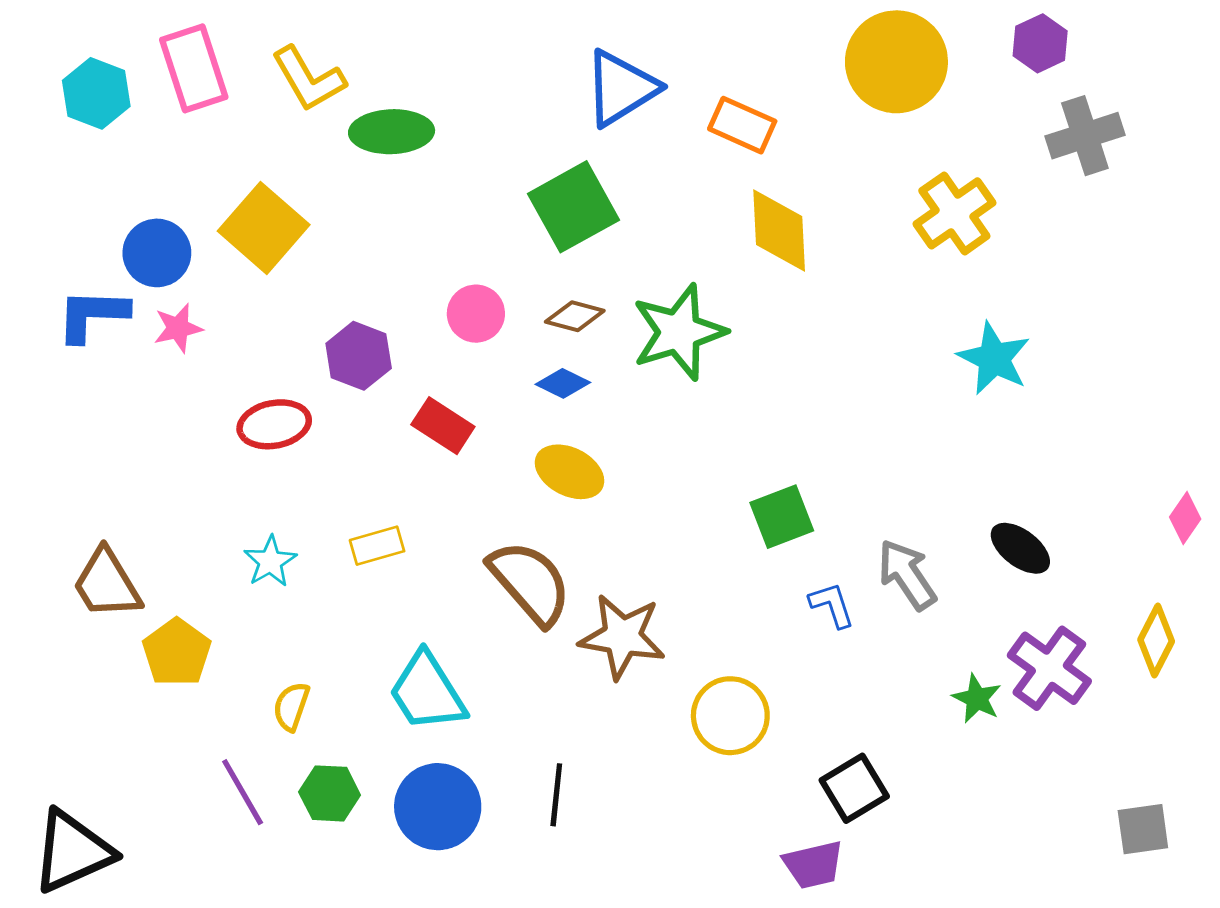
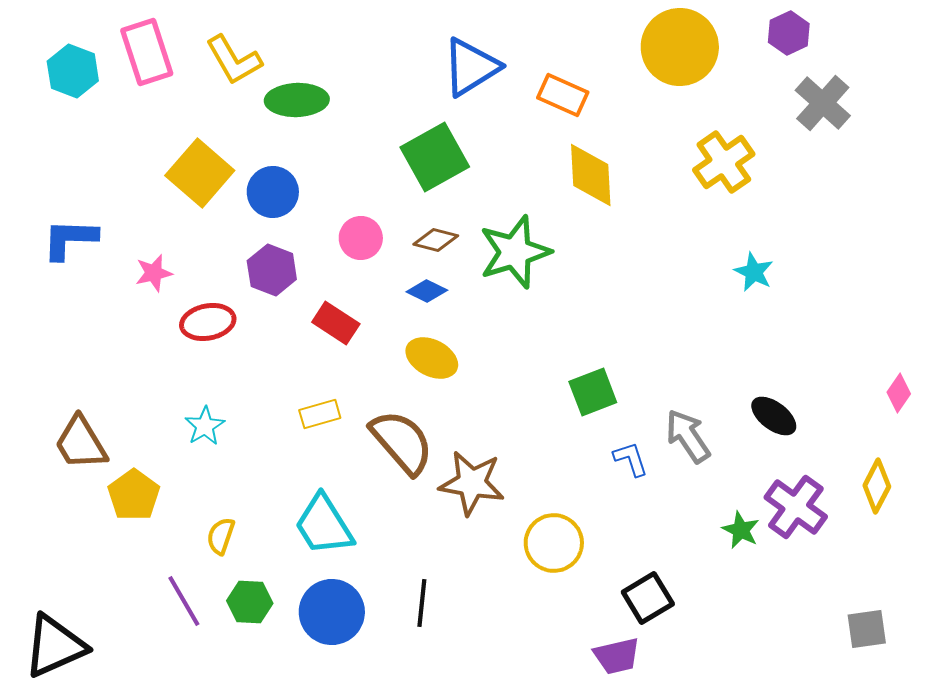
gray cross: (1085, 136) -> (823, 103), turned -30
blue circle: (157, 253) -> (273, 192), moved
pink star: (178, 328) -> (154, 273), moved
cyan star: (994, 358) -> (754, 272), size x0.7
yellow rectangle: (377, 546) -> (320, 414), moved

